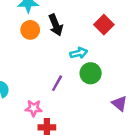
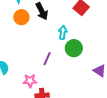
cyan arrow: (79, 53) -> (63, 33), turned -64

